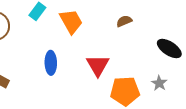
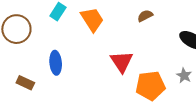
blue ellipse: (51, 63) -> (56, 63), moved

